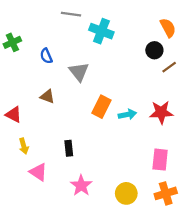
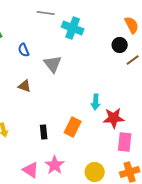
orange rectangle: (101, 107) -> (73, 127), moved
red star: (161, 112) -> (114, 118), moved
cyan arrow: (127, 115) -> (96, 102), turned 105
pink triangle: (38, 172) -> (31, 170), moved

